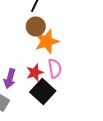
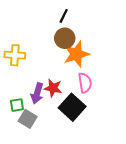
red star: (35, 72) -> (53, 88), moved, turned 30

